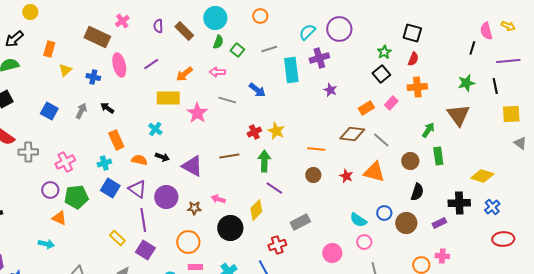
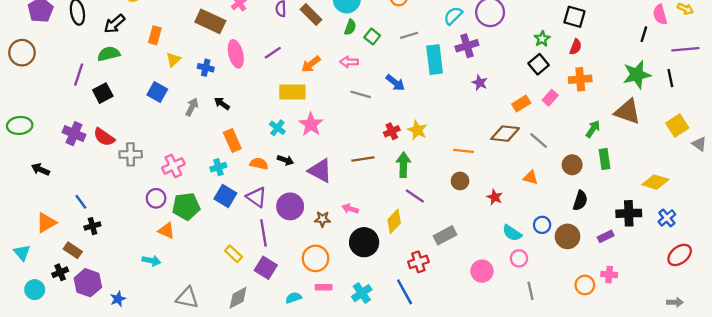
green star: (466, 83) -> (637, 75), size x1.4
blue square: (49, 111) -> (157, 92), moved
pink star: (197, 113) -> (311, 124), moved
yellow square: (511, 114) -> (677, 125), moved, turned -30
brown triangle: (458, 115) -> (628, 112), turned -35
orange triangle: (374, 172) -> (531, 177), size x0.6
red star: (346, 176) -> (495, 197), moved
red ellipse: (503, 239) -> (680, 255), turned -35

